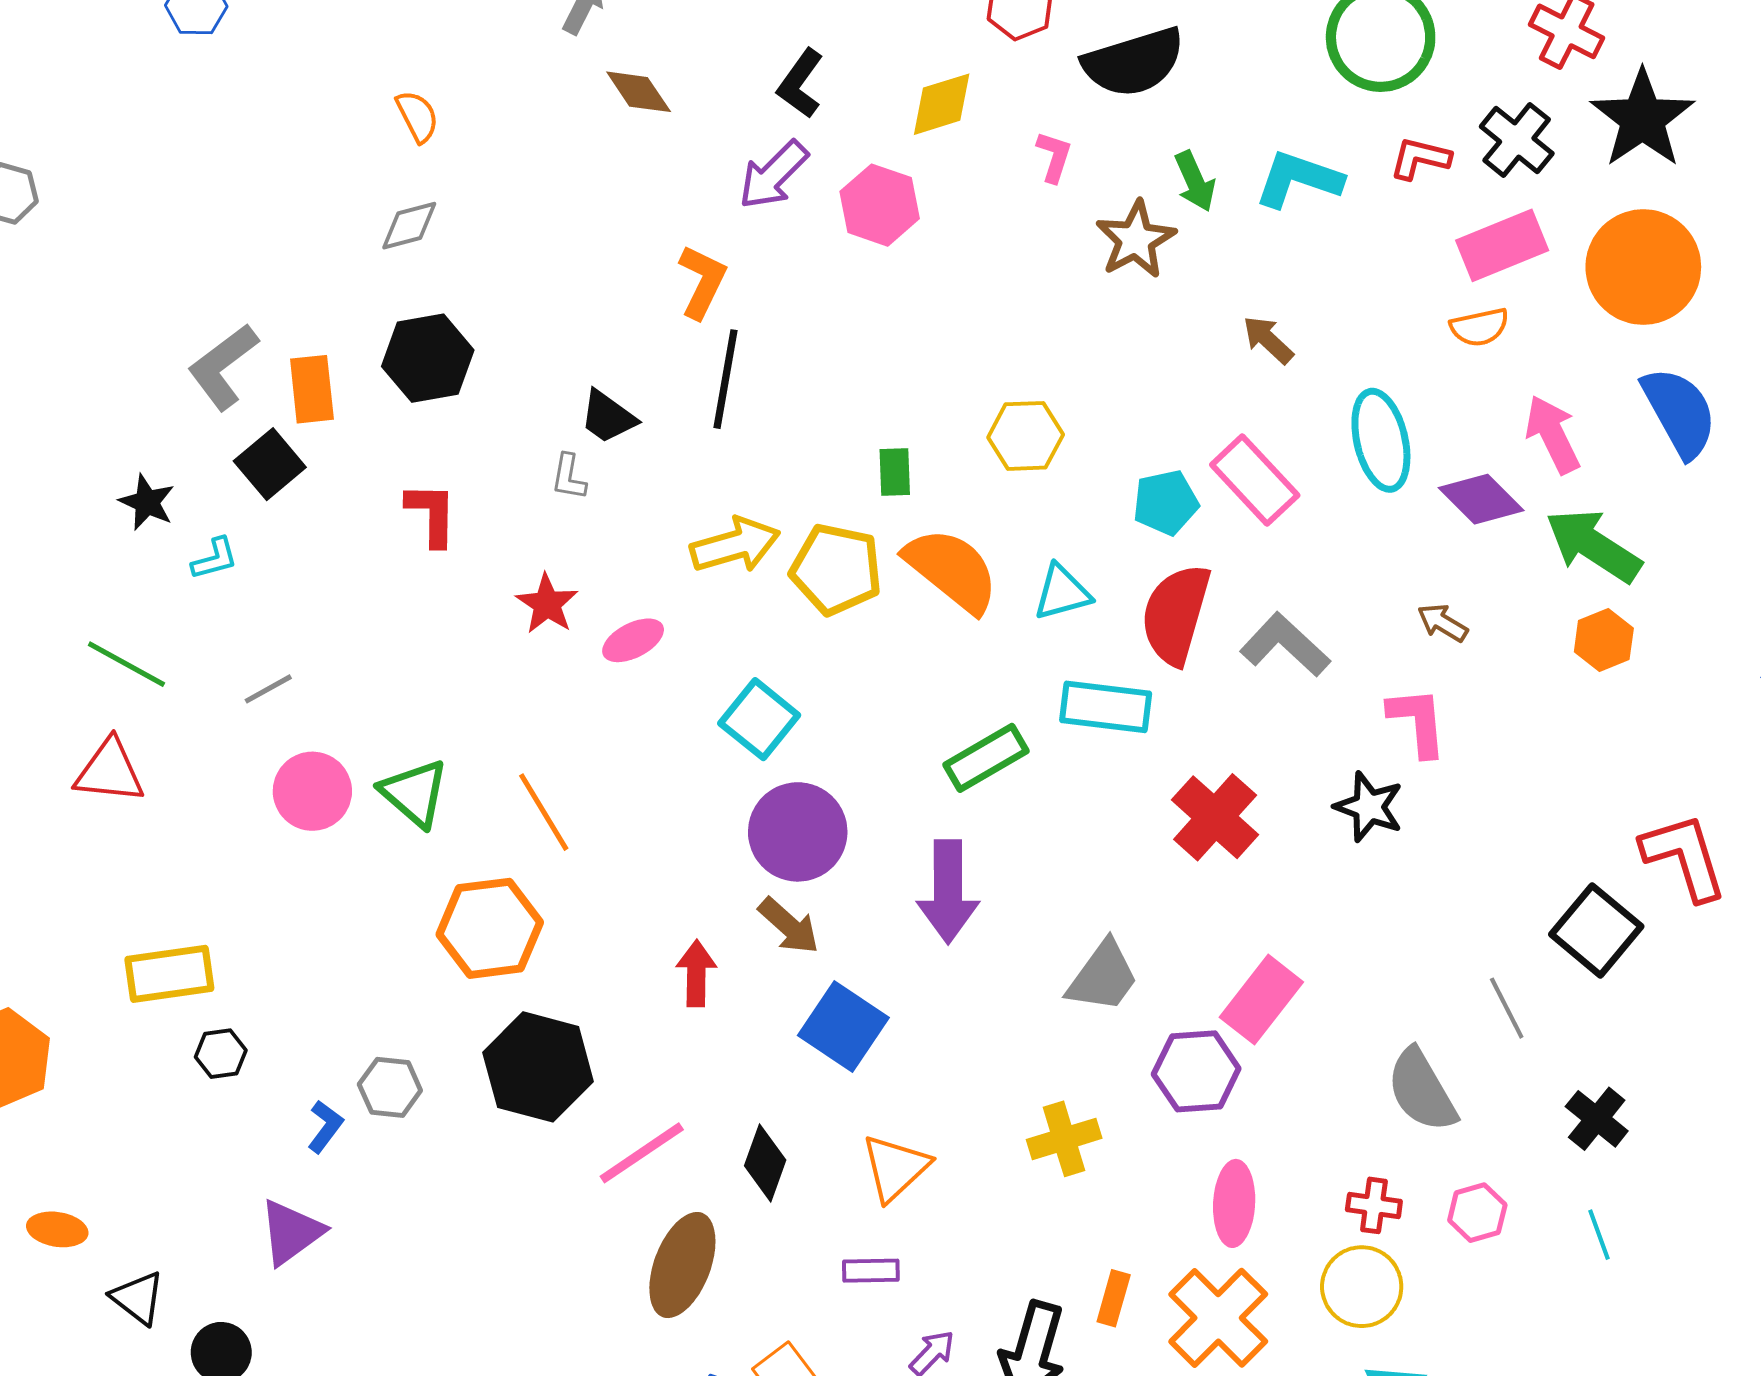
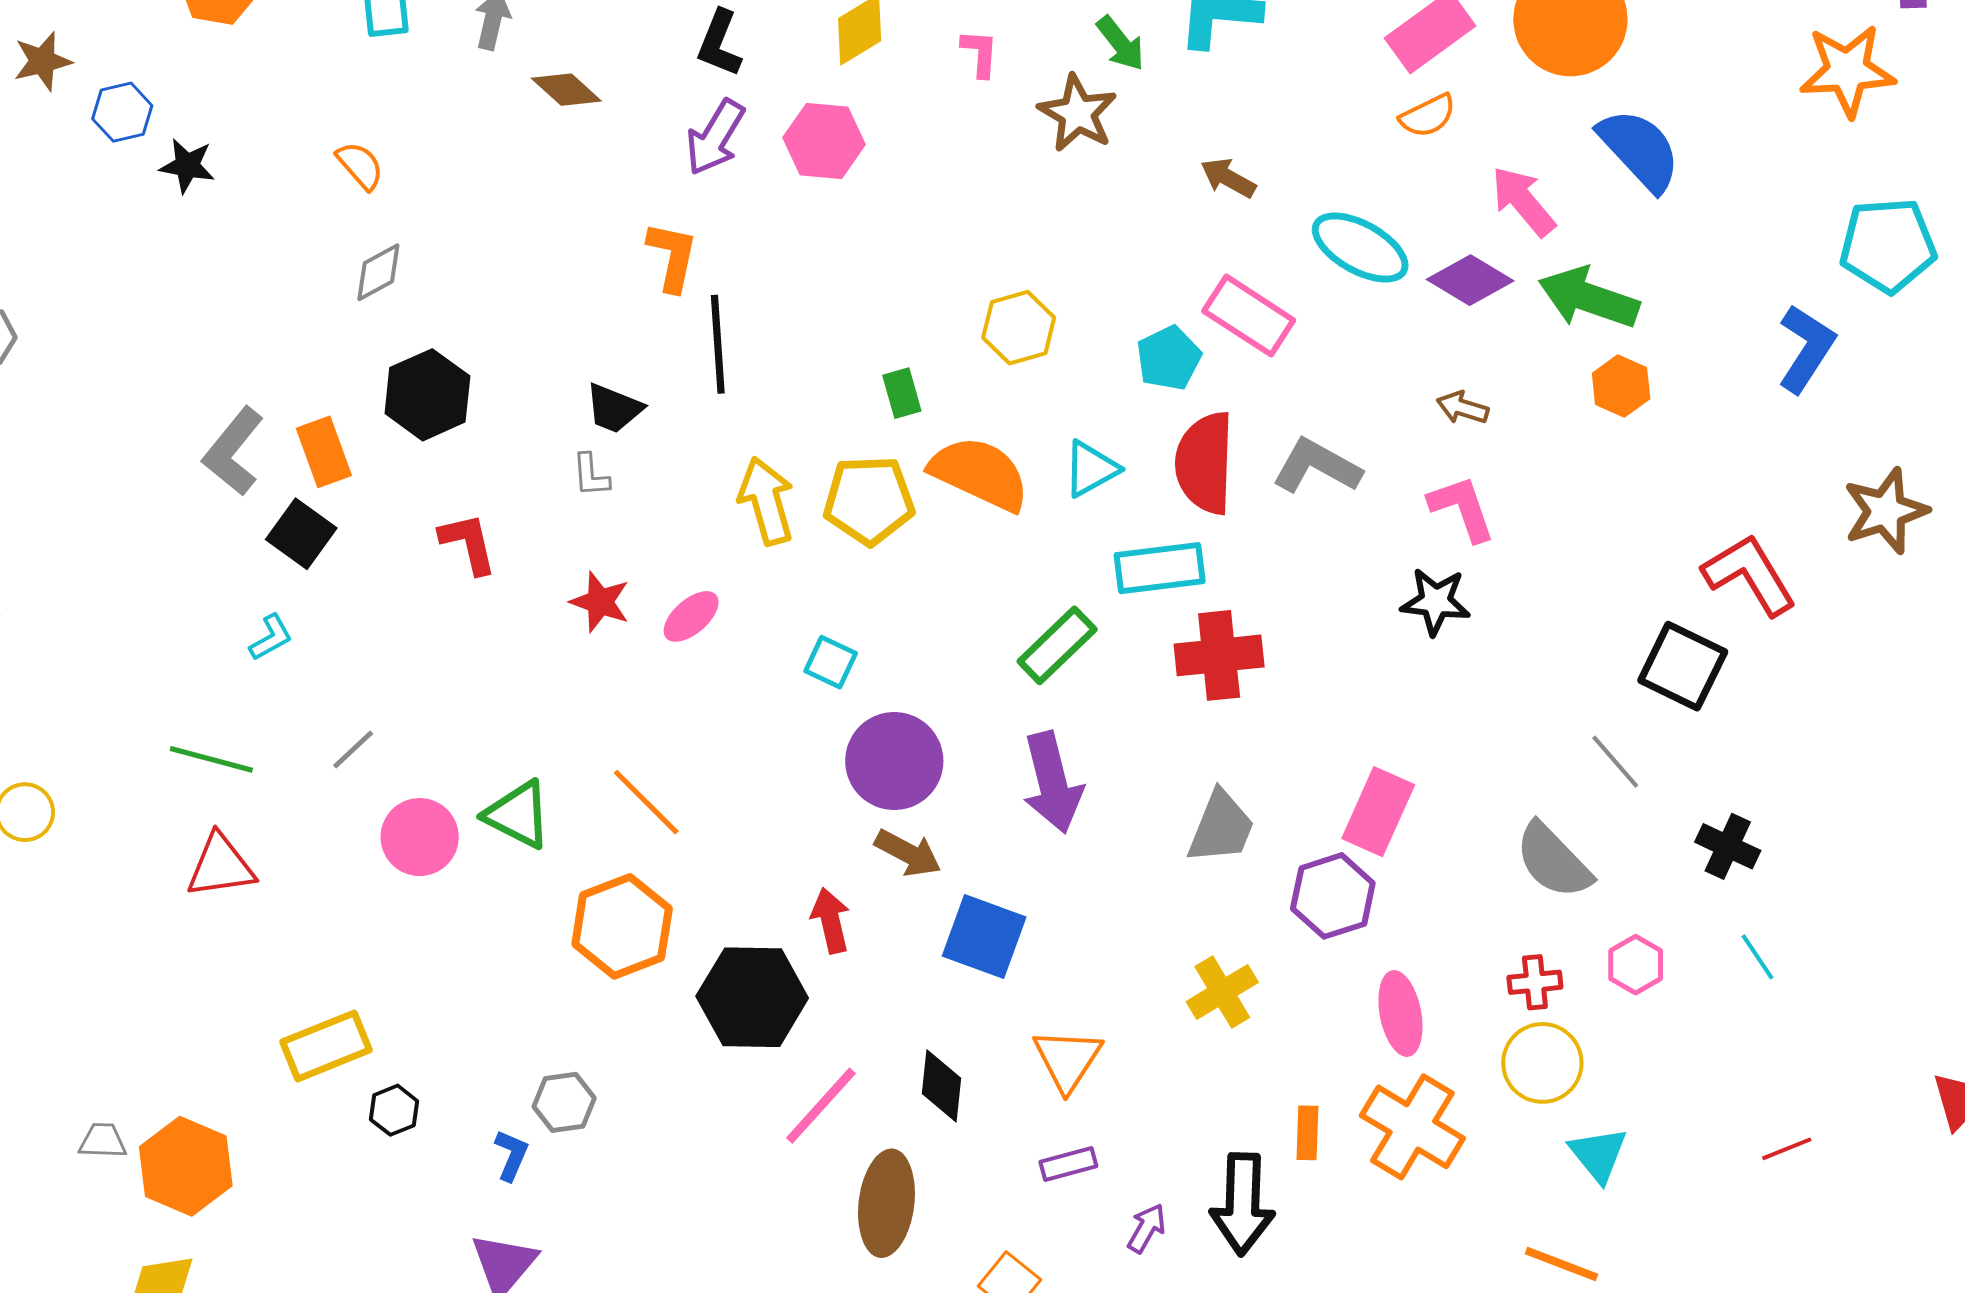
cyan ellipse: (1381, 440) -> (1360, 247), turned -34
black star: (147, 502) -> (187, 166), moved
yellow arrow: (735, 545) -> (766, 501), turned -76
cyan square: (759, 719) -> (831, 662), size x0.7
red cross: (1215, 817) -> (1219, 655), moved, turned -34
black hexagon: (538, 1067) -> (752, 997), moved

